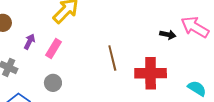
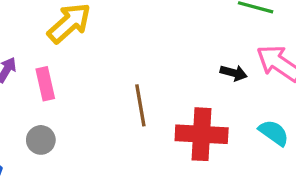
pink rectangle: (54, 49) -> (45, 84), turned -48
cyan semicircle: (197, 88) -> (274, 133), moved

